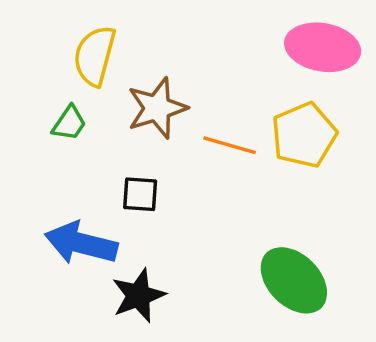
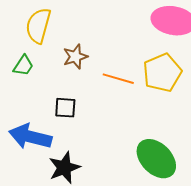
brown star: (157, 108) -> (75, 57), size x0.7

